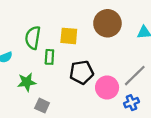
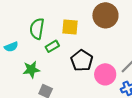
green rectangle: (49, 57) -> (52, 46), turned 56
black pentagon: (82, 72) -> (82, 61), turned -30

